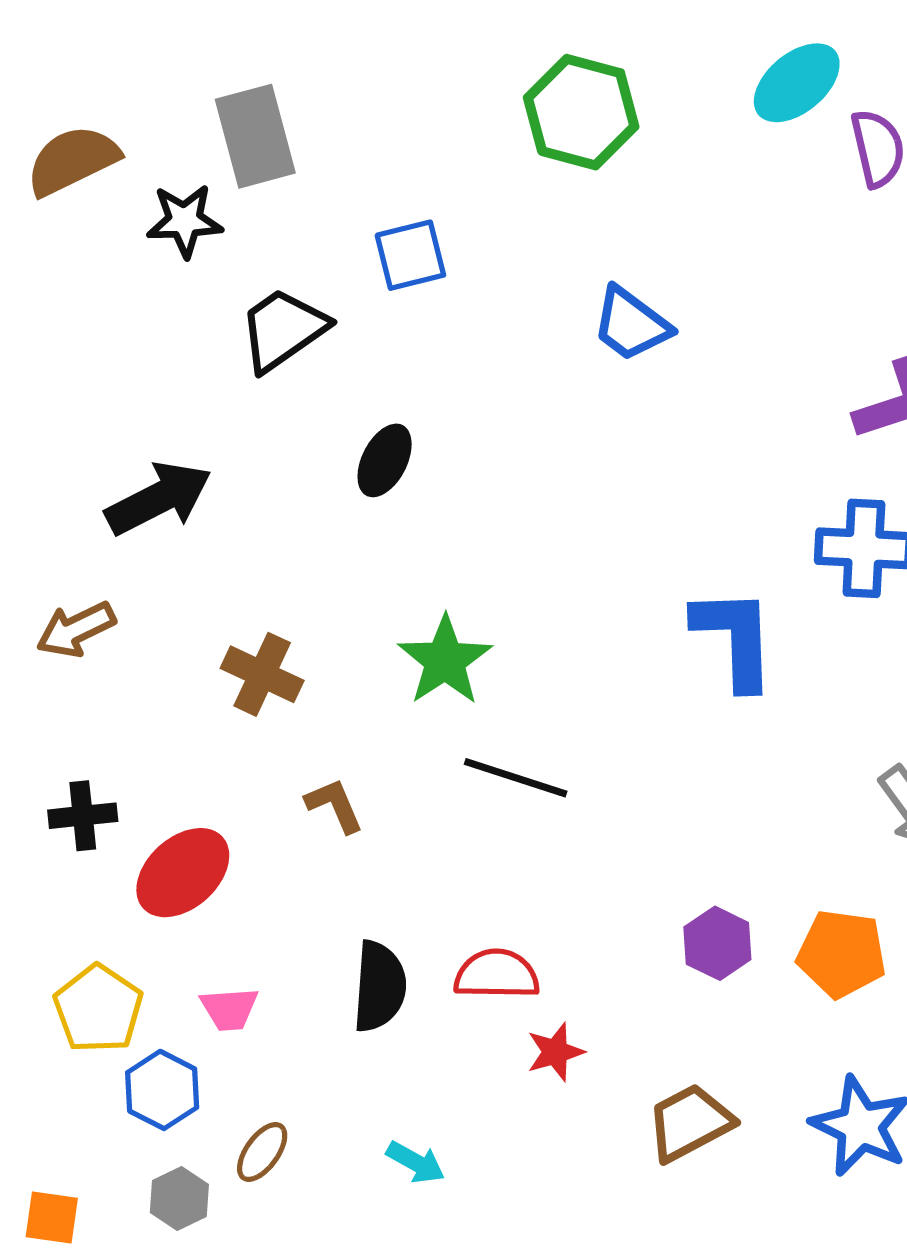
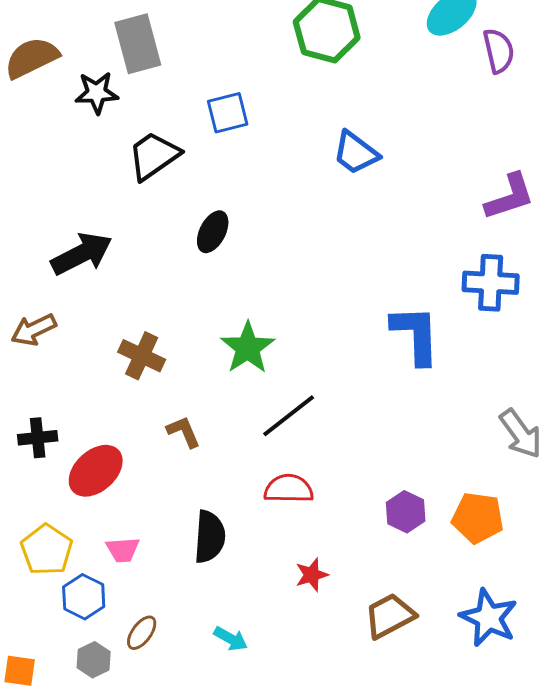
black line: (516, 778) -> (289, 416), turned -56
red semicircle: (497, 974) -> (289, 489), moved

